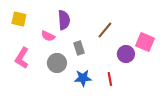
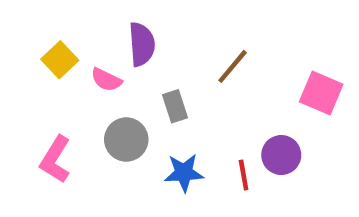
yellow square: (19, 19) -> (60, 60), moved, turned 35
purple circle: (126, 54) -> (281, 155), moved
pink L-shape: (22, 58) -> (55, 159), moved

